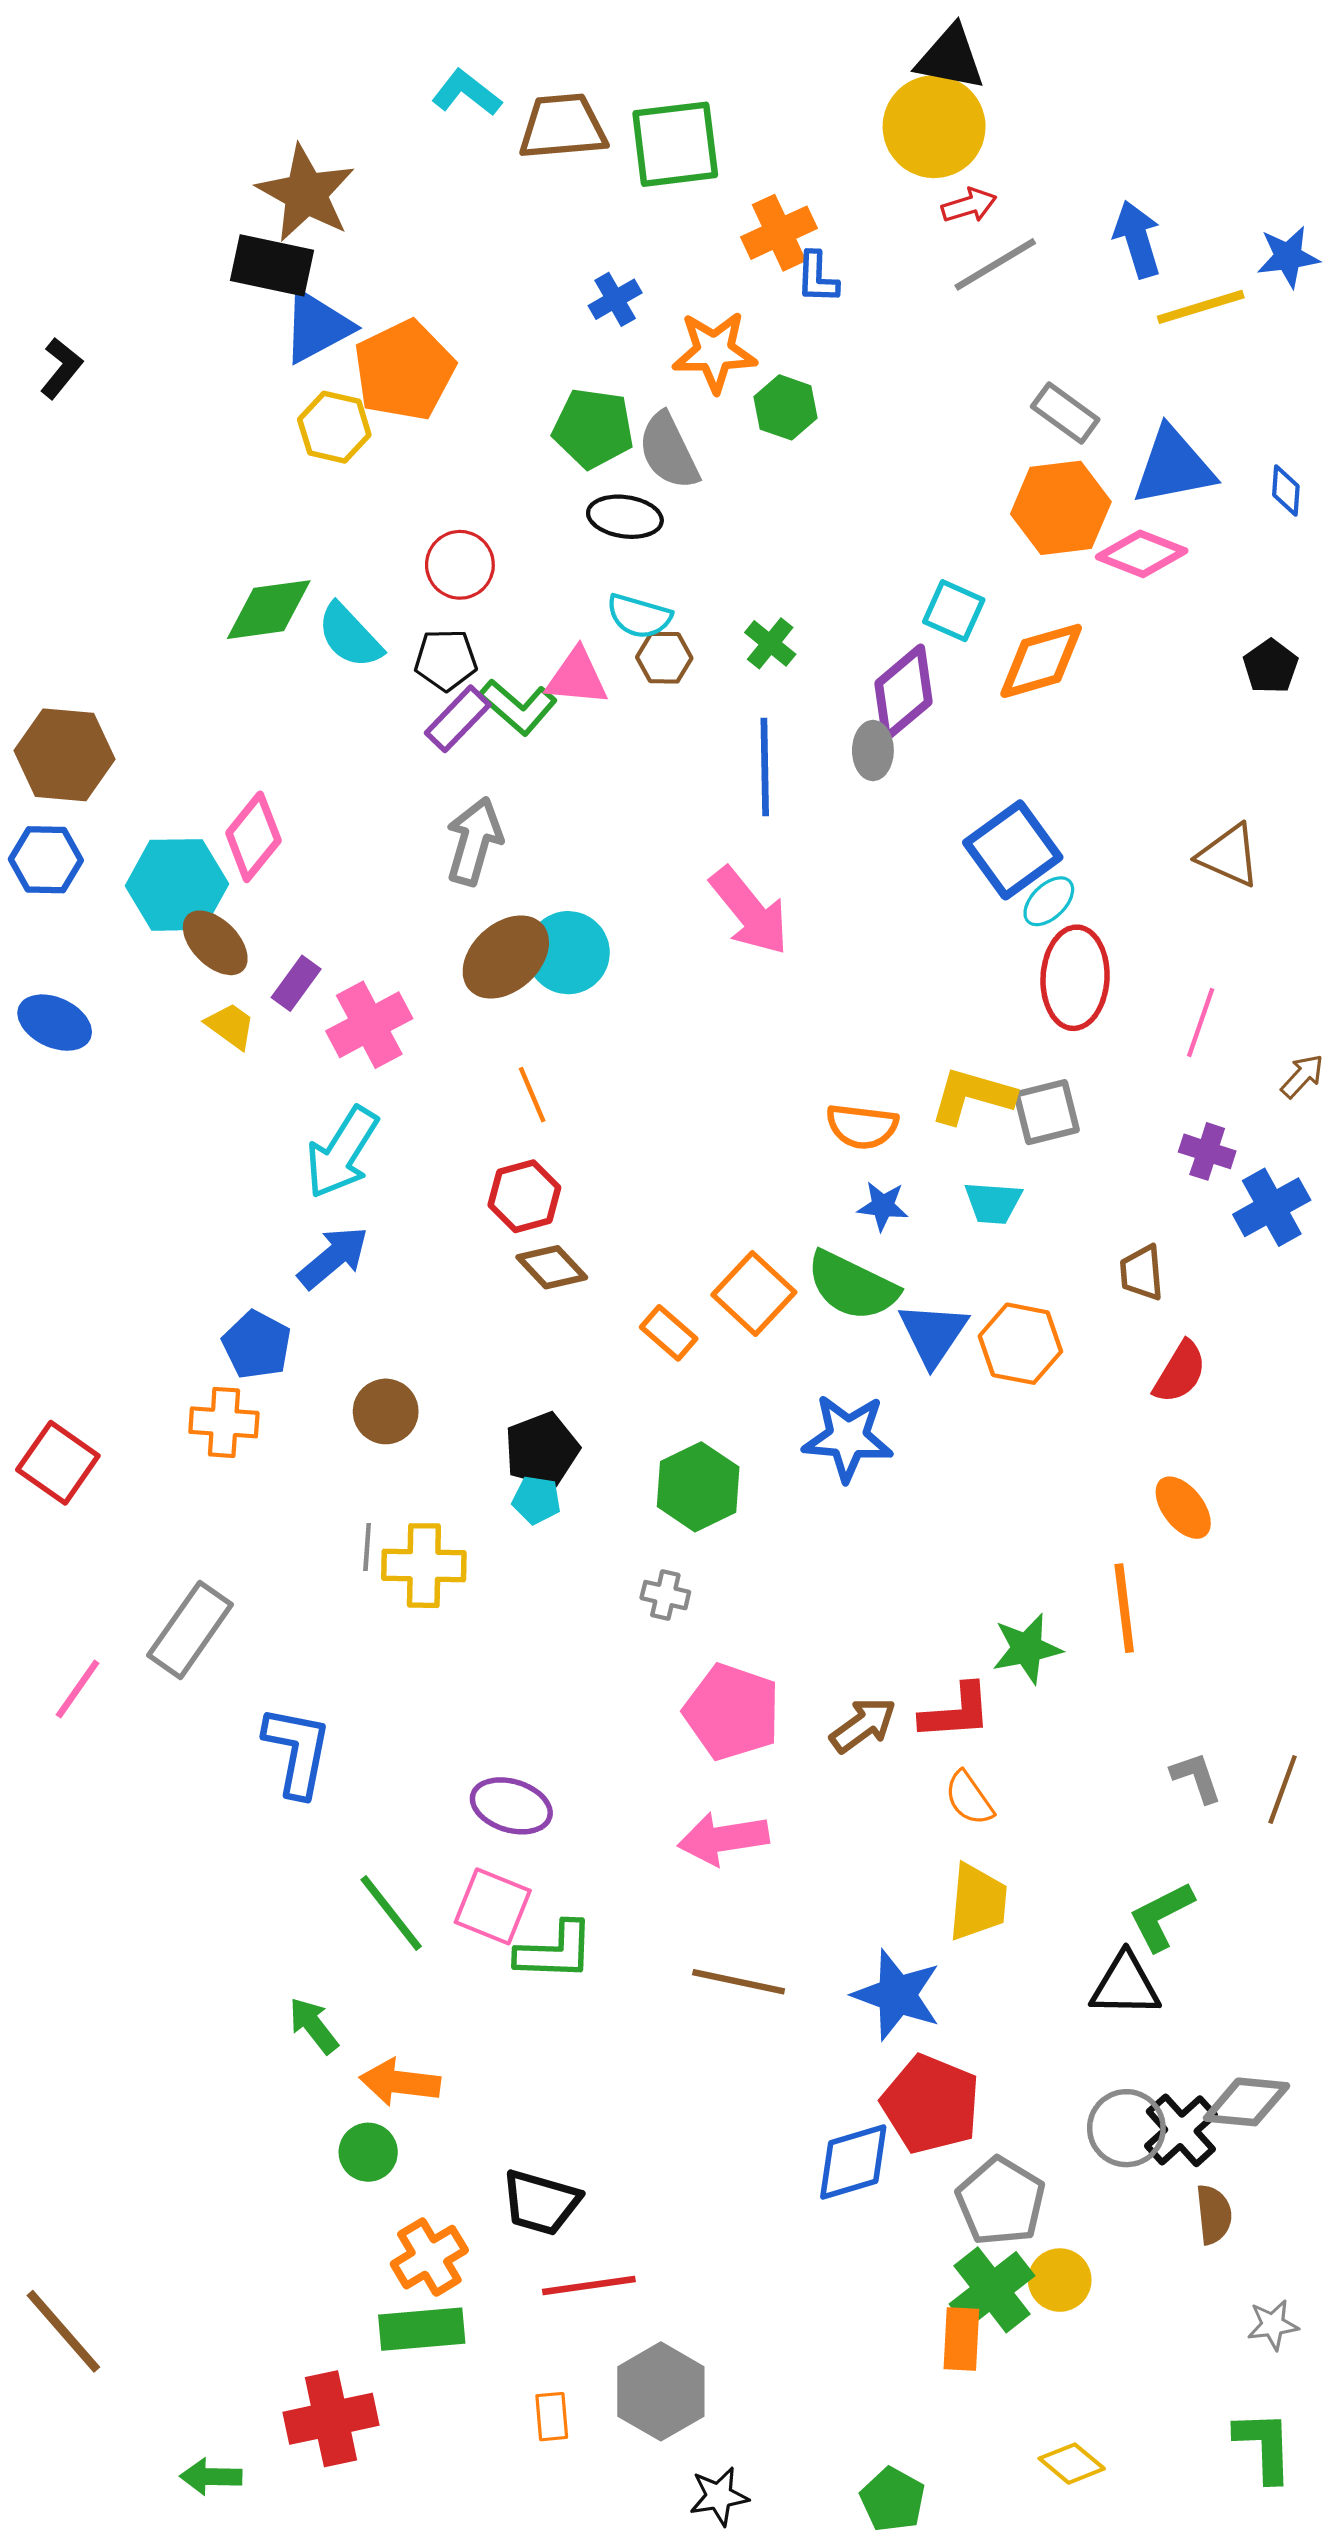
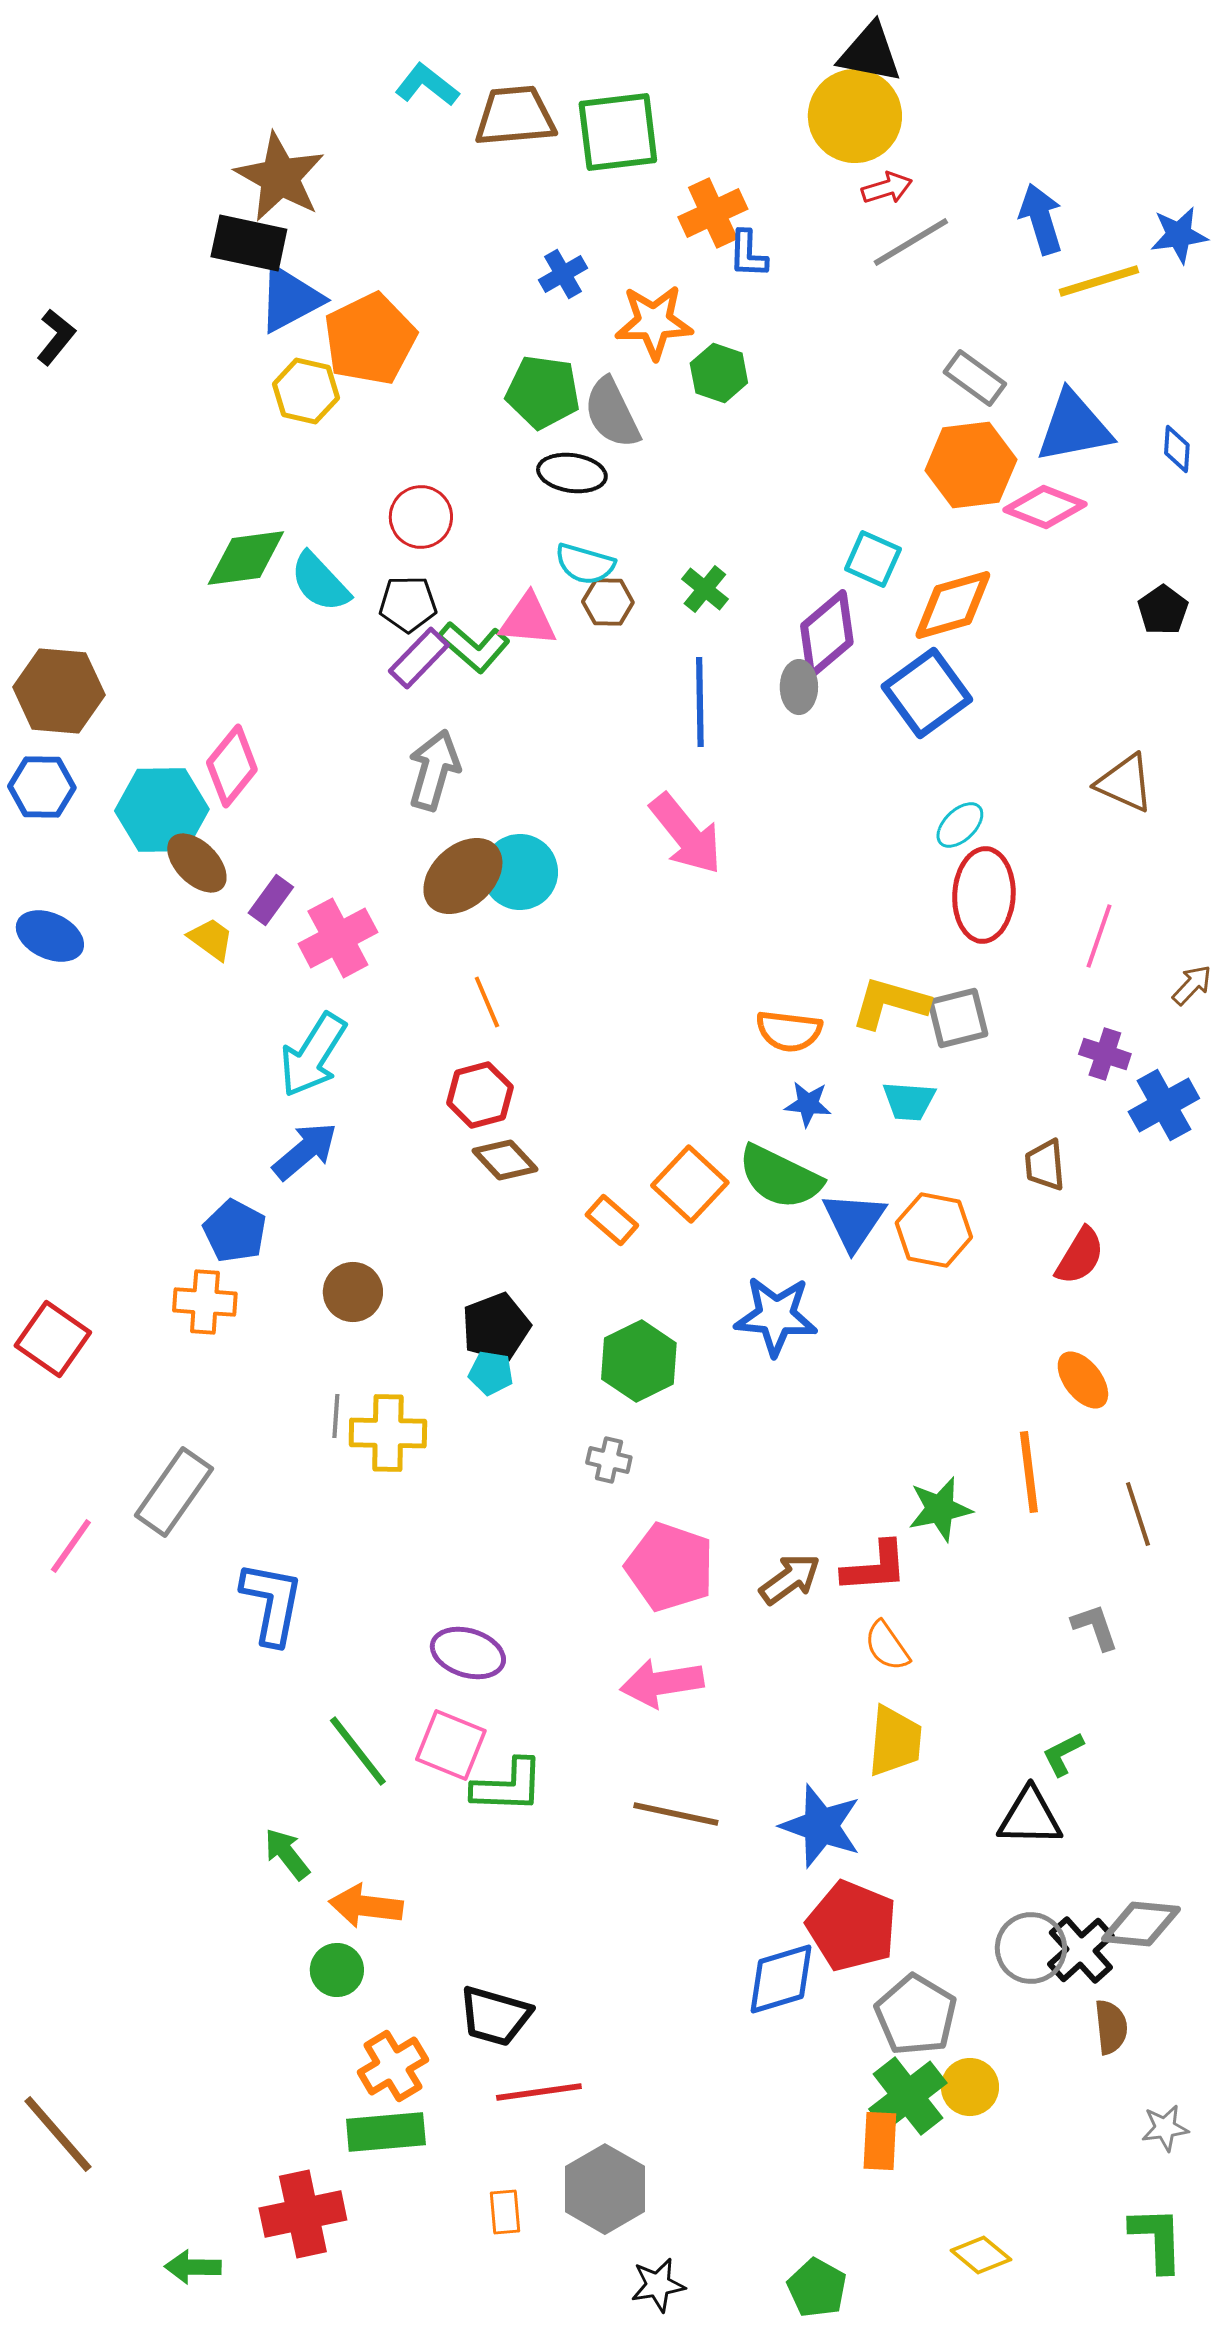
blue square: (1013, 850) -> (927, 693), moved
brown line: (1283, 1789) -> (1138, 1514), moved, turned -38
green L-shape: (1161, 1916) -> (1063, 1754), size x0.7

